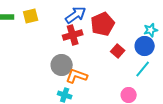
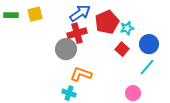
cyan star: (151, 30) -> (127, 28), moved
gray circle: (62, 65) -> (66, 49), moved

